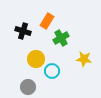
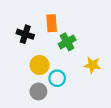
orange rectangle: (47, 21) -> (52, 23), turned -35
gray circle: (28, 87) -> (38, 91), moved

